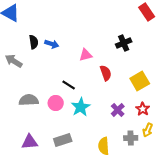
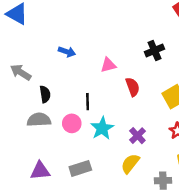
black semicircle: (34, 42) -> (45, 94), moved
black line: (69, 85) -> (88, 102), turned 56
purple cross: (118, 110) -> (137, 136), moved
gray cross: (131, 138) -> (163, 181), moved
yellow semicircle: (104, 146) -> (130, 164), moved, turned 42

